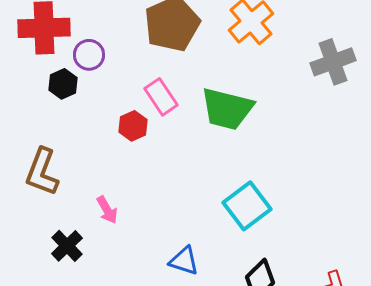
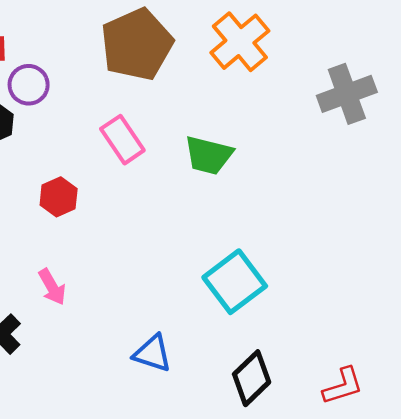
green trapezoid: (227, 109) -> (209, 155), size x0.7
red hexagon: (133, 126) -> (59, 197), moved

